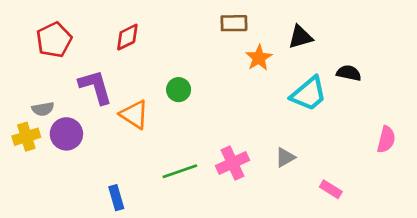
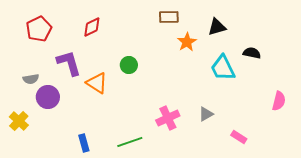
cyan trapezoid: (309, 94) -> (223, 68), turned 104
yellow cross: (26, 137) -> (19, 121), moved, turned -30
green line: (180, 171) -> (130, 142), moved

